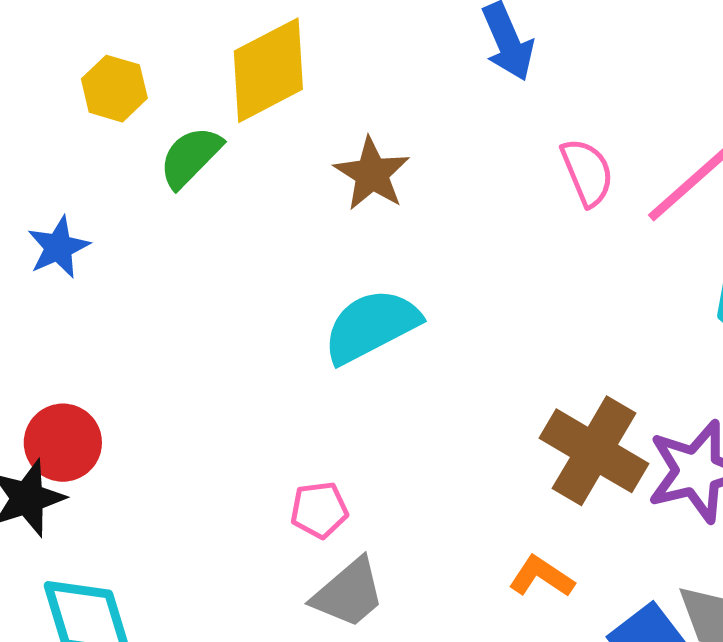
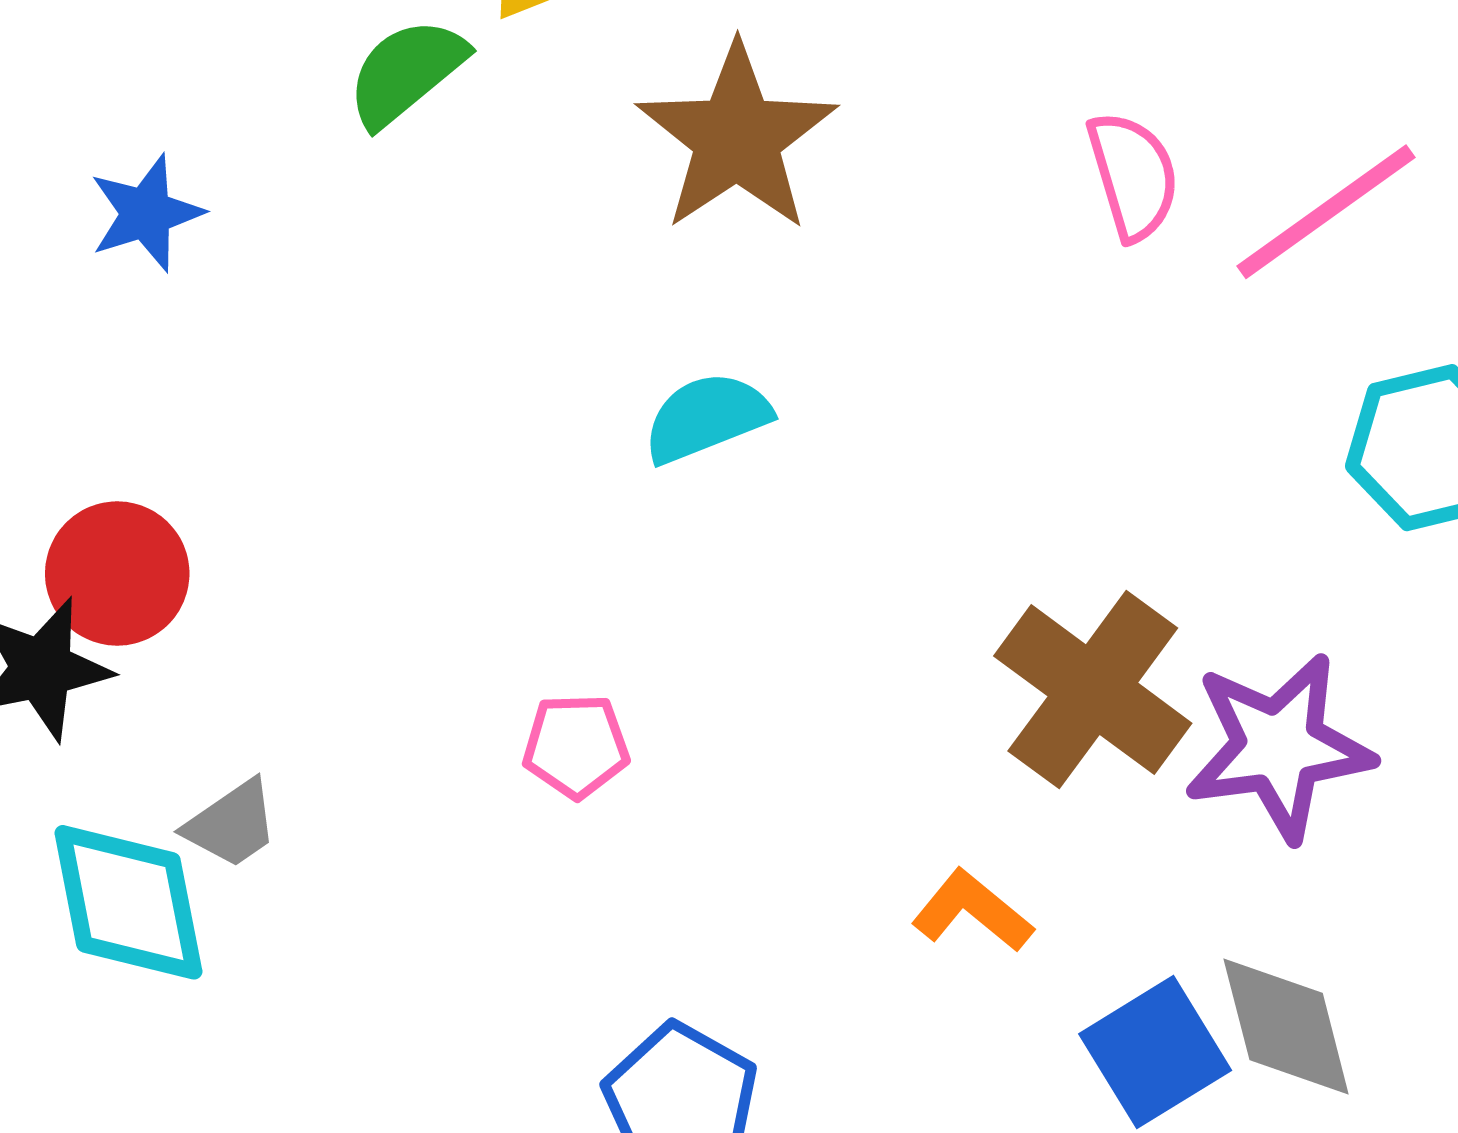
brown star: (372, 174) -> (737, 138), size x1.4
cyan semicircle: (371, 326) -> (707, 418), size x0.7
gray trapezoid: (349, 593) -> (232, 824), moved, size x0.7

